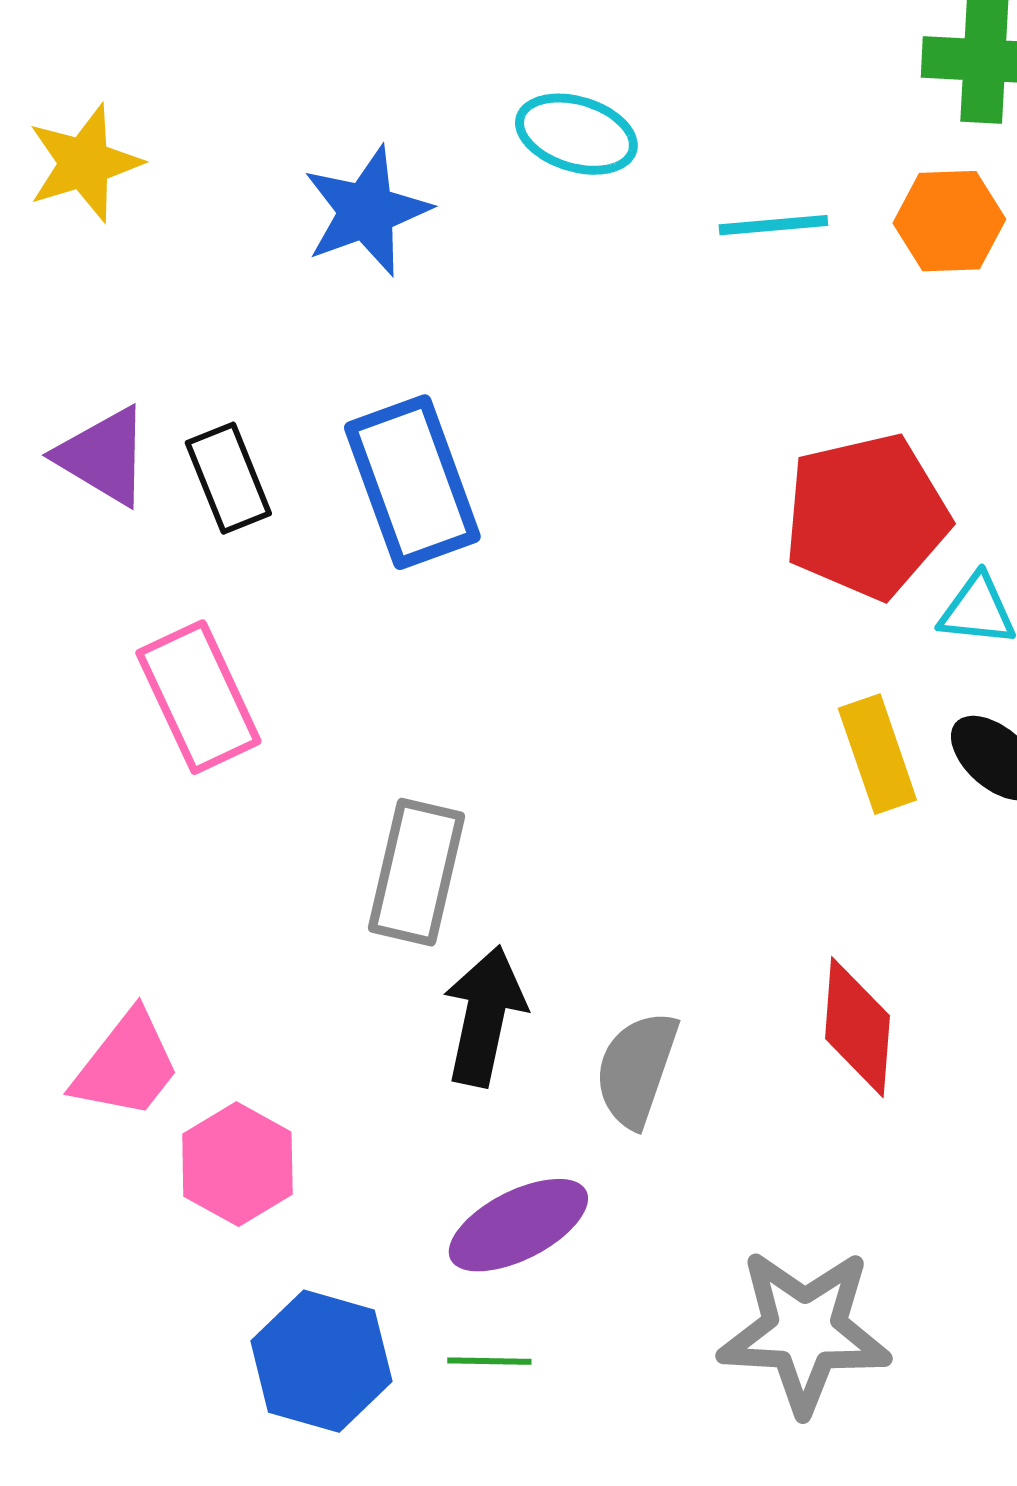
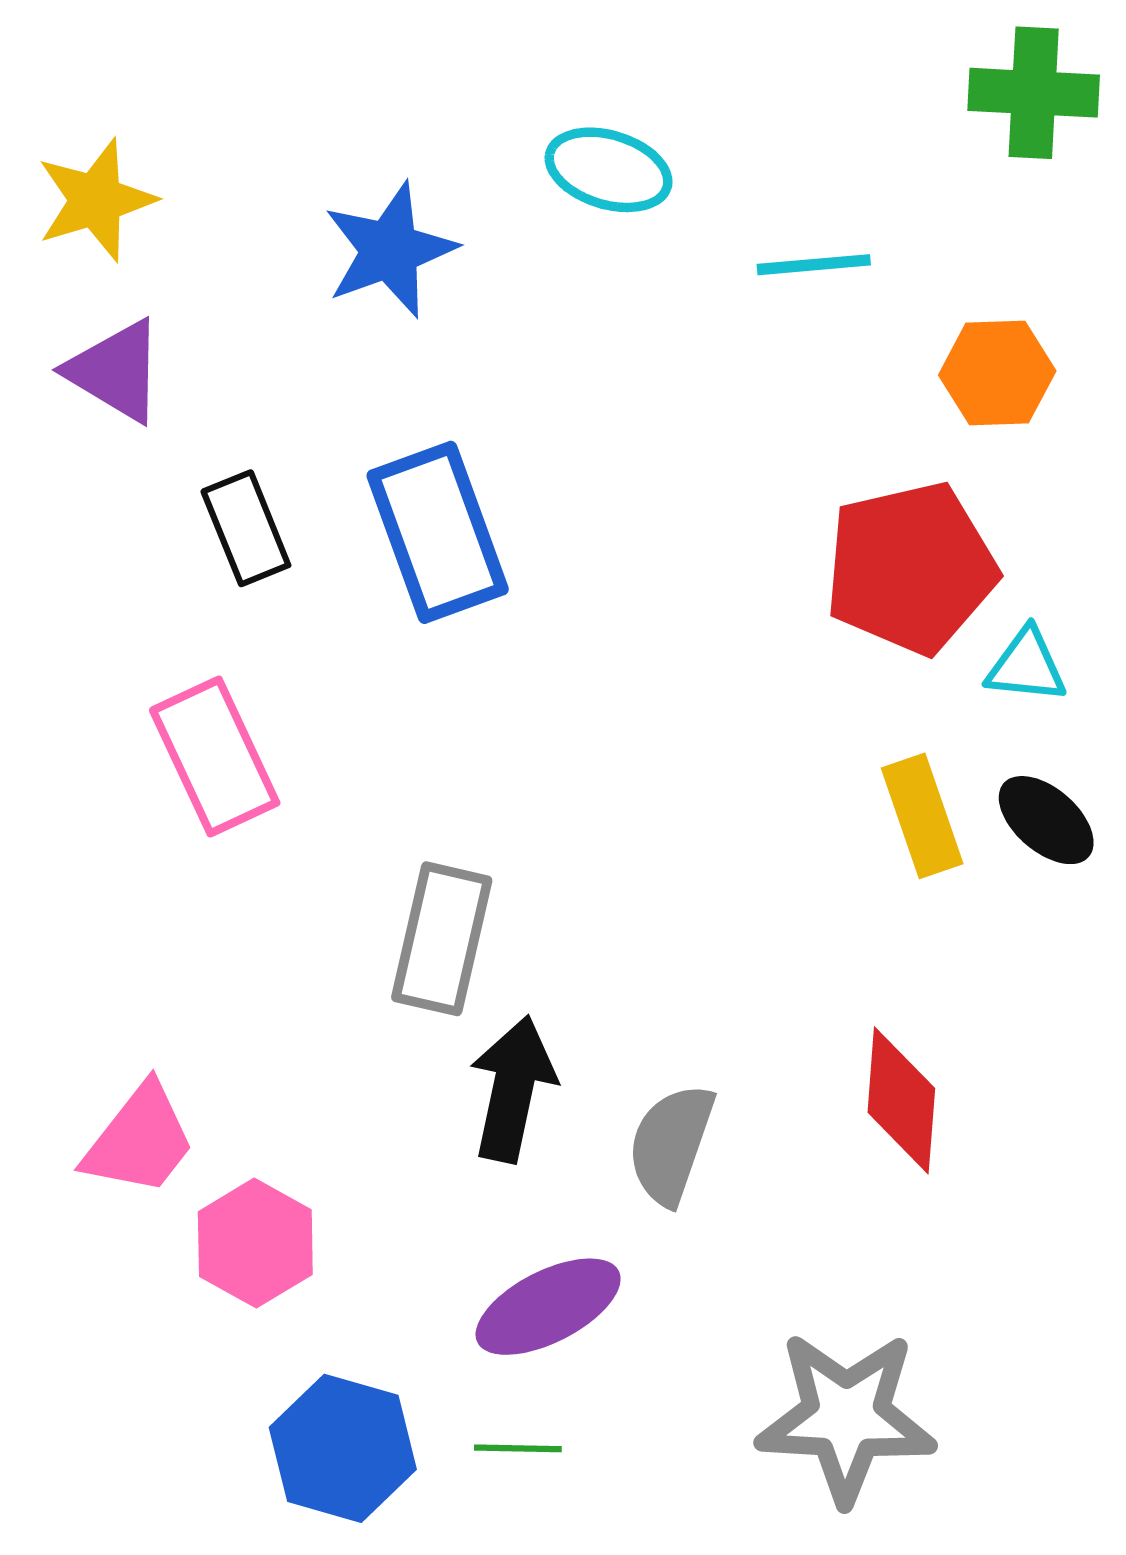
orange hexagon: (949, 221) -> (997, 373), moved
purple triangle: (103, 456) -> (116, 371), moved

